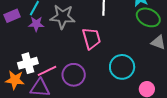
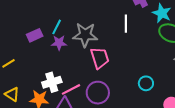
pink trapezoid: (91, 38) -> (100, 58), moved
cyan circle: (122, 67) -> (146, 83), size x0.6

